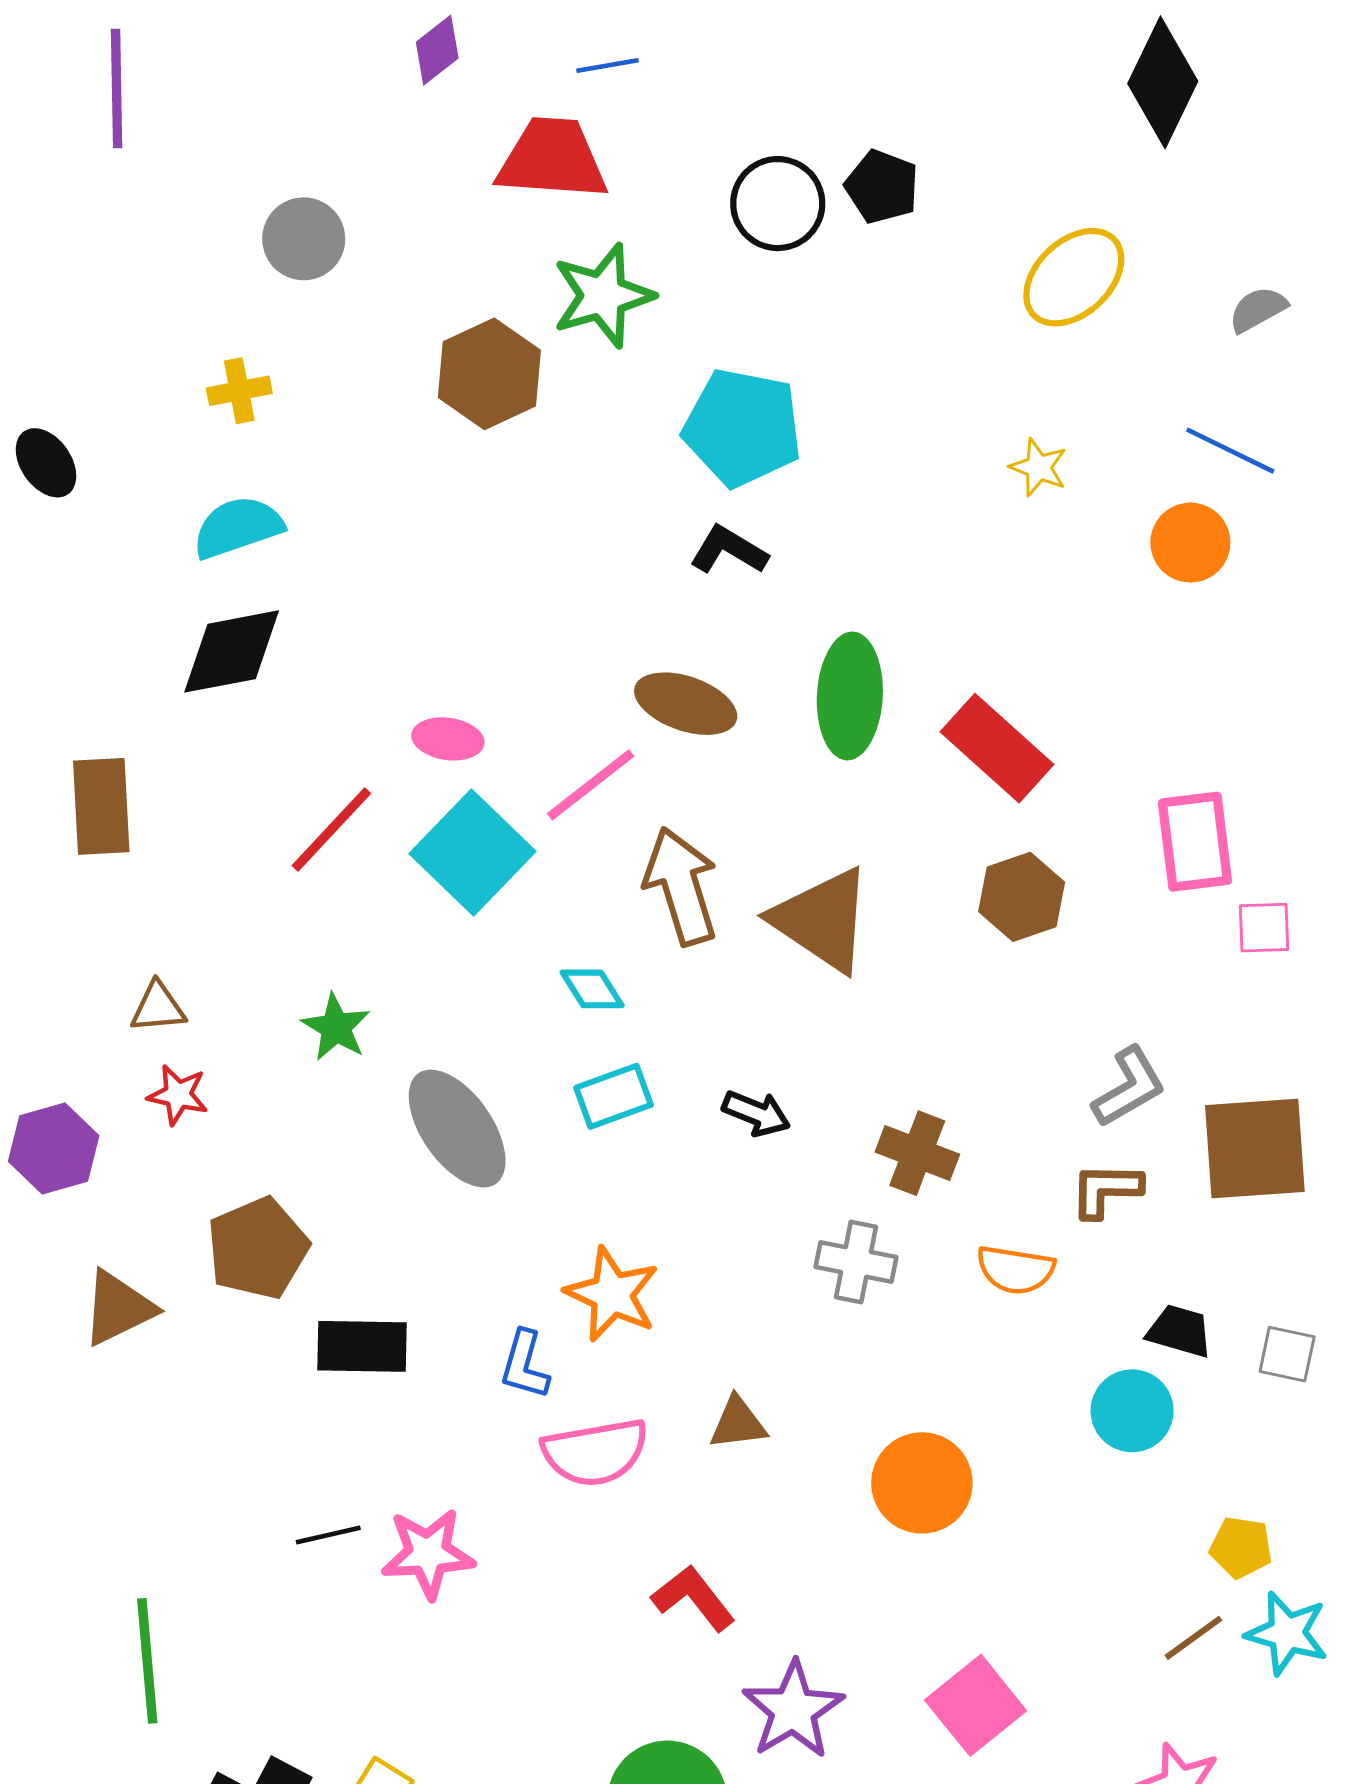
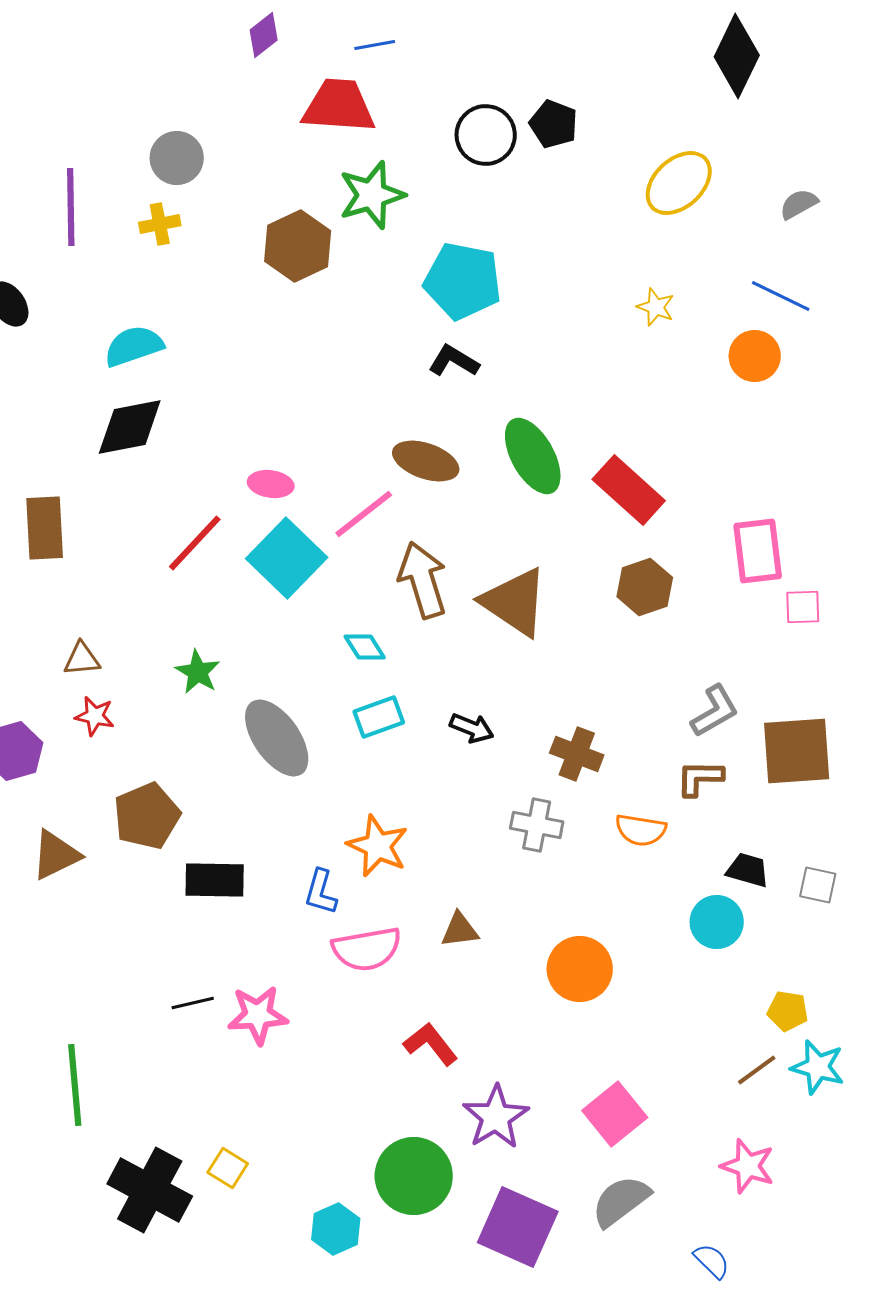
purple line: (117, 89) -> (71, 207), moved
yellow cross: (239, 391) -> (160, 224), moved
green ellipse: (850, 696) -> (533, 456), turned -32

